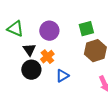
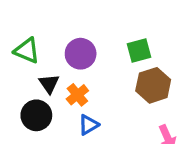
black circle: (31, 70) -> (36, 115), moved
blue triangle: (62, 76) -> (88, 125), moved

